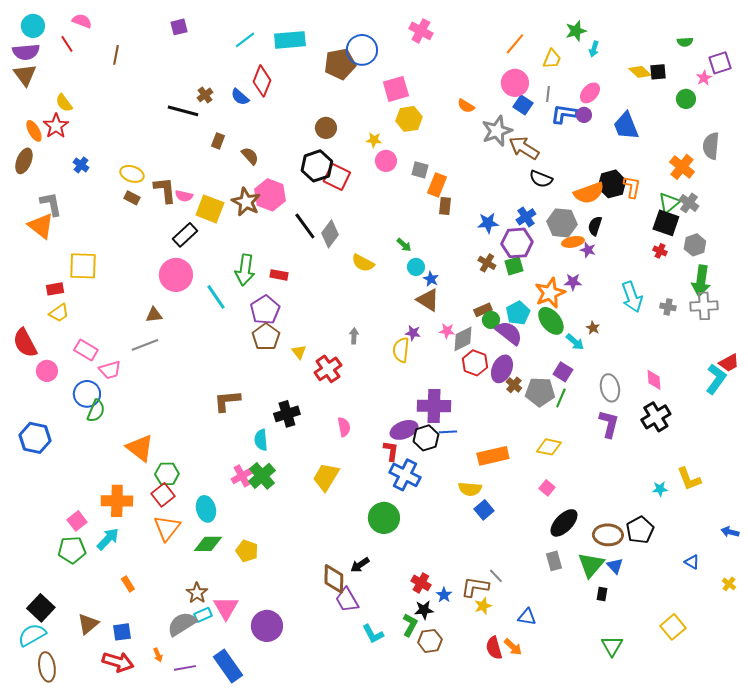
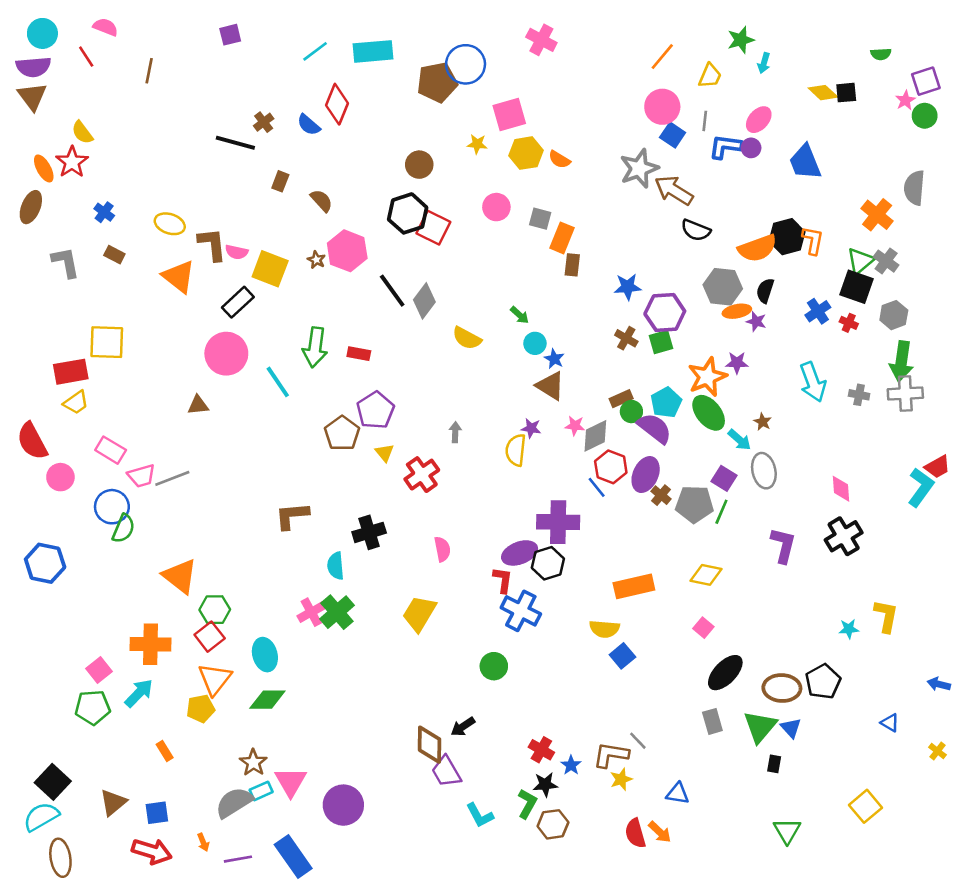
green circle: (686, 99) -> (925, 116), moved
orange semicircle: (466, 106) -> (559, 159), moved
yellow star: (374, 140) -> (477, 144), moved
brown rectangle: (132, 198) -> (114, 255), moved
brown star: (246, 202) -> (316, 260), size x0.5
blue cross: (526, 217) -> (818, 311), moved
orange triangle: (41, 226) -> (179, 276), moved
red rectangle: (55, 289) -> (71, 372), size x1.5
purple pentagon: (265, 310) -> (376, 410), moved
gray line: (145, 345) -> (172, 478), moved
gray ellipse: (610, 388) -> (764, 471), moved
blue line: (448, 432) -> (597, 487), moved, turned 54
yellow L-shape: (689, 479) -> (886, 616), turned -148
green circle: (384, 518) -> (494, 666), size x0.7
yellow pentagon: (247, 551) -> (201, 709), moved, turned -30

